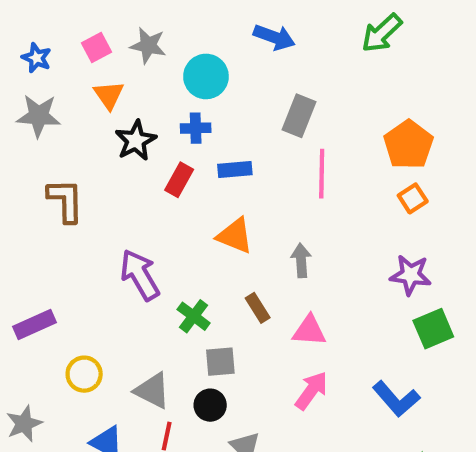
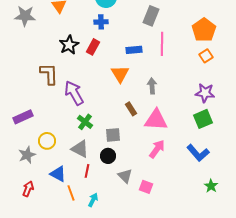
black star: (136, 141) -> (69, 45), moved
blue rectangle: (235, 169) -> (134, 50), moved
brown L-shape: (65, 200) -> (49, 74), moved
orange triangle: (235, 236) -> (120, 74), turned 36
green cross: (194, 316) -> (85, 122), moved
green square: (433, 329) -> (203, 119), moved
pink triangle: (309, 331) -> (156, 120), size x1.4
gray star: (24, 424) -> (27, 155), moved

